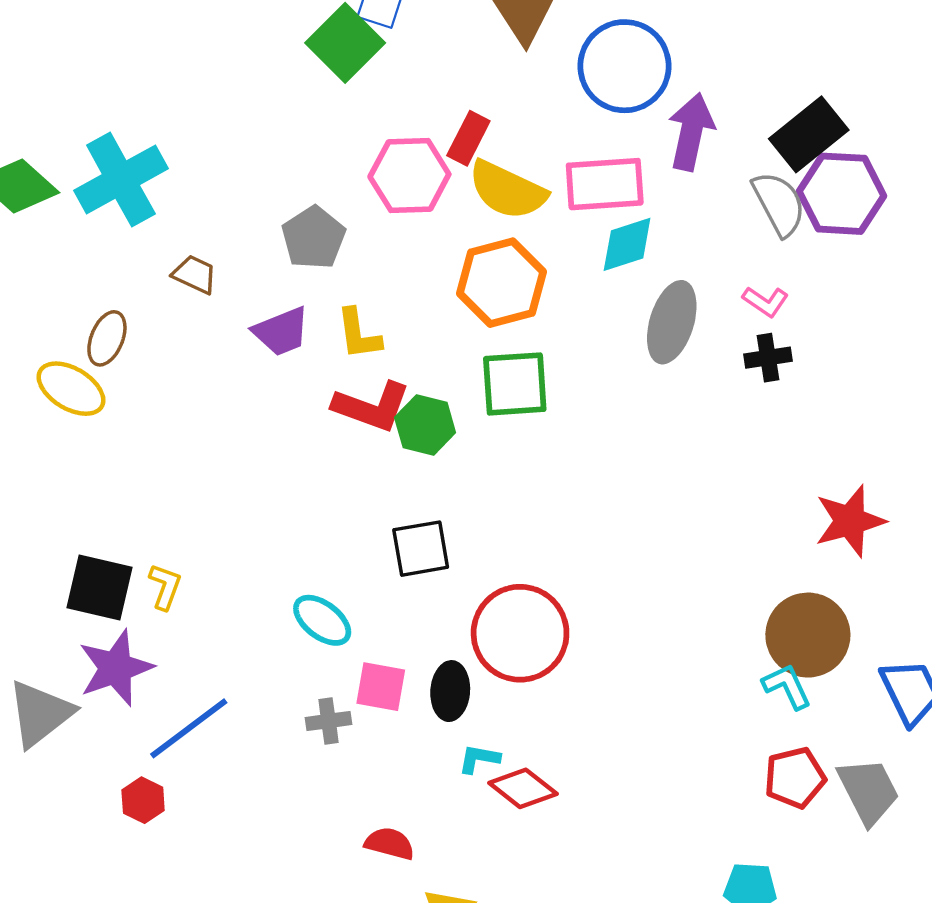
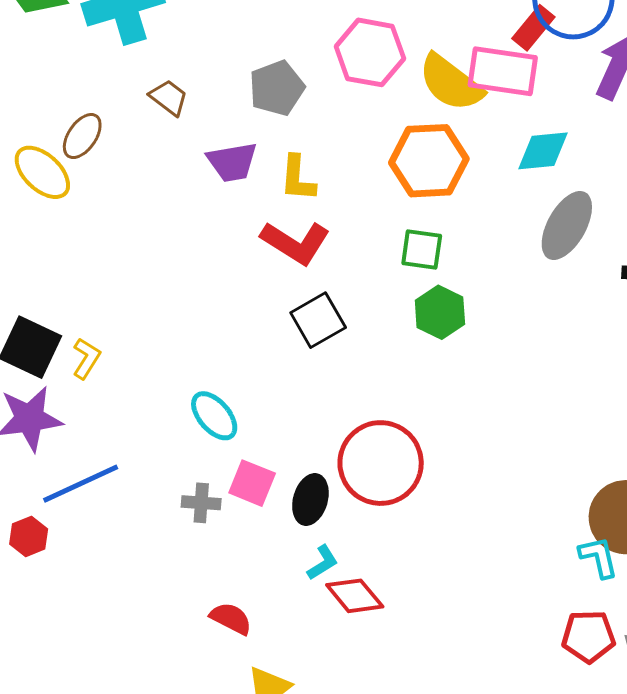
red rectangle: (468, 138) -> (533, 28), moved
pink rectangle: (605, 184) -> (503, 71), moved
green square: (515, 384) -> (422, 249), size x0.7
green hexagon: (425, 425) -> (440, 312), moved
black square: (421, 549) -> (318, 320), moved, turned -32
cyan L-shape: (479, 759) -> (323, 563), turned 126

